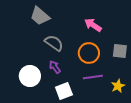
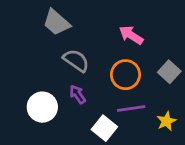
gray square: (120, 51) -> (169, 72), turned 35
white square: (64, 91) -> (104, 128), moved, turned -30

